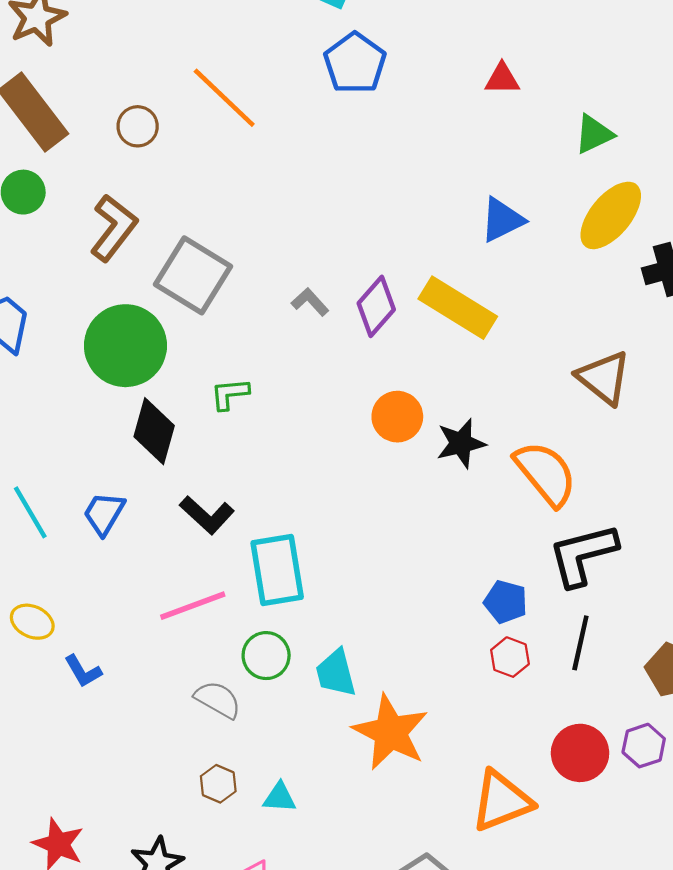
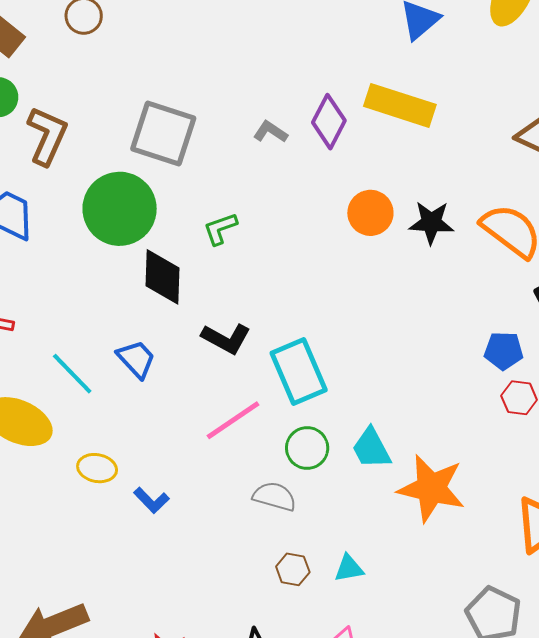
brown L-shape: (114, 228) -> (47, 136), moved
black star: (461, 443) -> (431, 223), turned 30
blue trapezoid: (104, 513) -> (136, 359), turned 120

